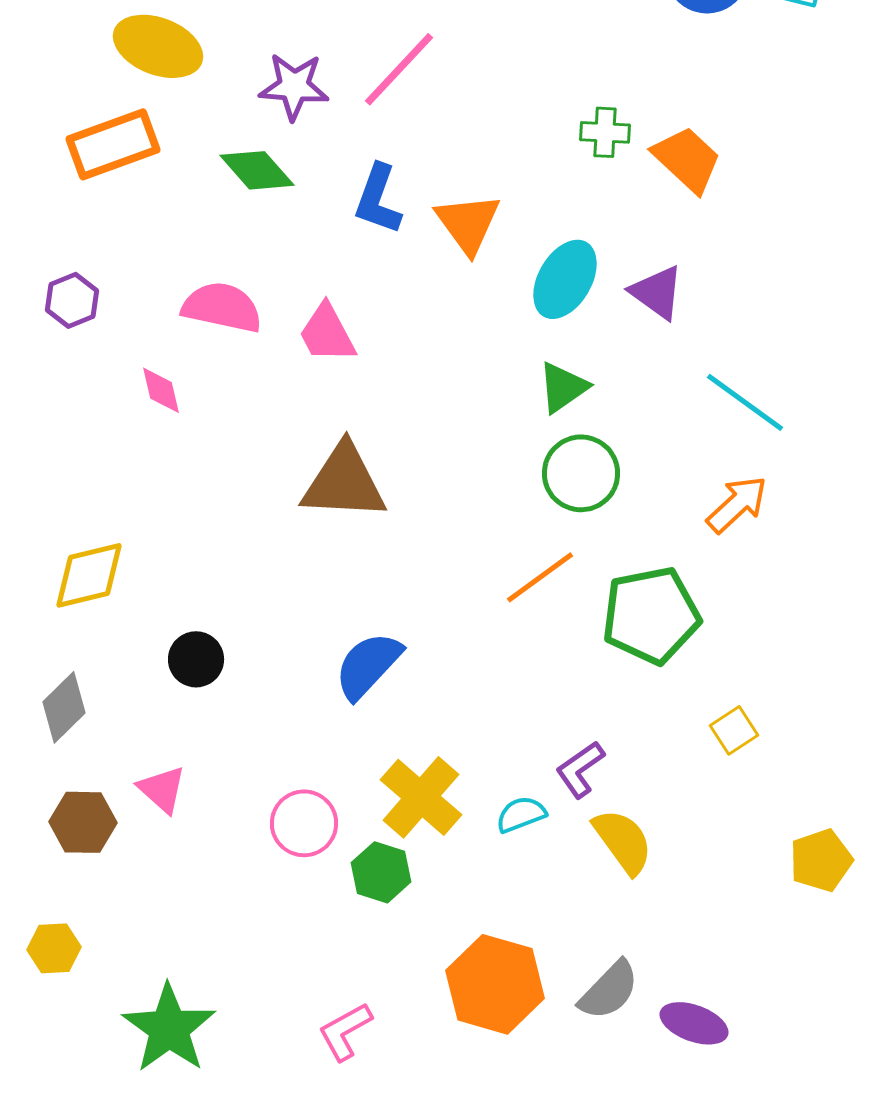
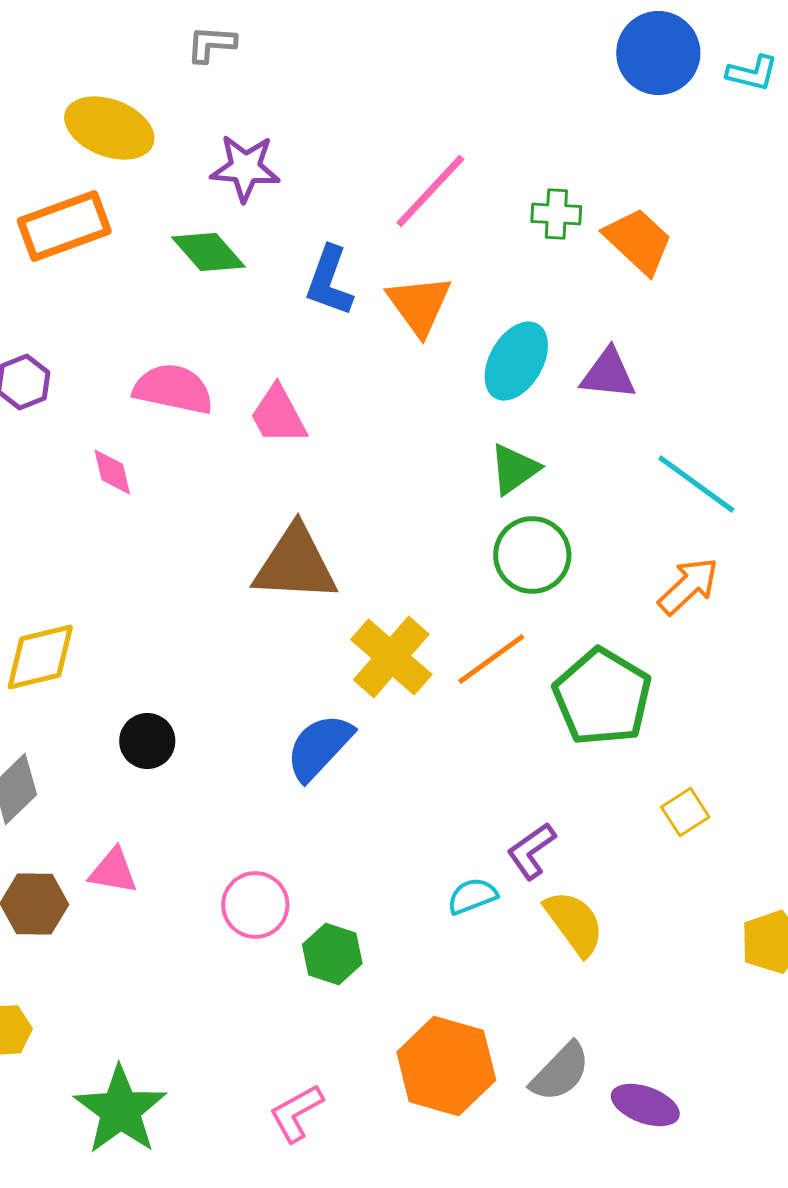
pink line: (399, 69) -> (430, 191), moved
purple triangle: (657, 292) -> (608, 374), turned -30
green pentagon: (651, 615) -> (602, 697), turned -30
pink triangle: (162, 789) -> (113, 871), turned -32
yellow cross: (421, 797) -> (391, 657), moved

